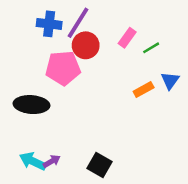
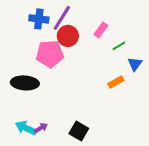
green line: (151, 48) -> (119, 46), moved
orange rectangle: (144, 89) -> (116, 82), moved

